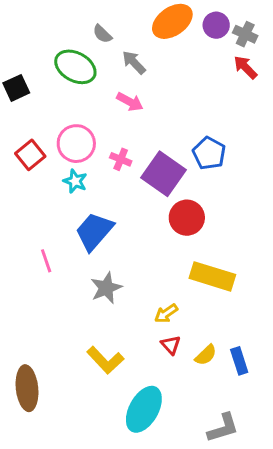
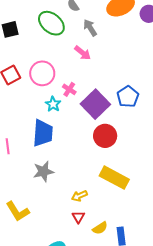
cyan star: (75, 181) -> (53, 104), moved
blue trapezoid: (94, 231) -> (43, 133), turned 132
yellow L-shape: (105, 360) -> (18, 211), moved

